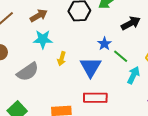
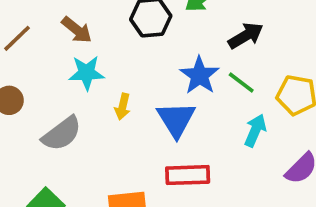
brown arrow: (39, 16) -> (77, 30), turned 72
blue star: (104, 44) -> (200, 75), size x1.5
green line: (121, 56) -> (241, 83), moved

